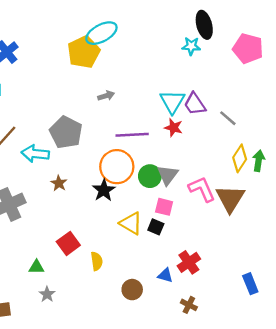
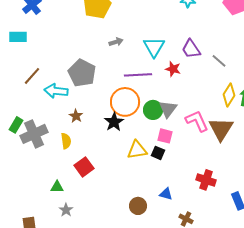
cyan triangle: (172, 102) -> (154, 47), moved
yellow triangle: (131, 223) -> (137, 150), turned -40
yellow semicircle: (97, 261) -> (66, 141), moved
red cross: (189, 262) -> (206, 180), moved, turned -36

